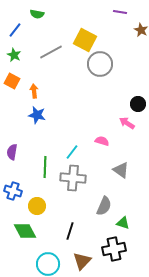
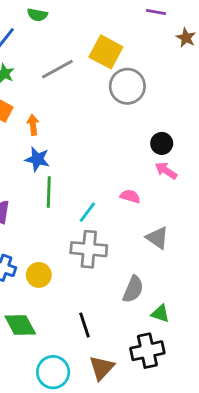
black circle: (138, 104) -> (162, 143), moved
green line: (45, 167) -> (49, 192), moved
yellow circle: (37, 206) -> (39, 275), moved
black line: (70, 231) -> (85, 325), turned -36

